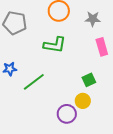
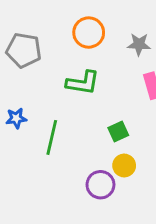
green square: (89, 80) -> (118, 132), moved
green line: (34, 82) -> (52, 137), turned -40

